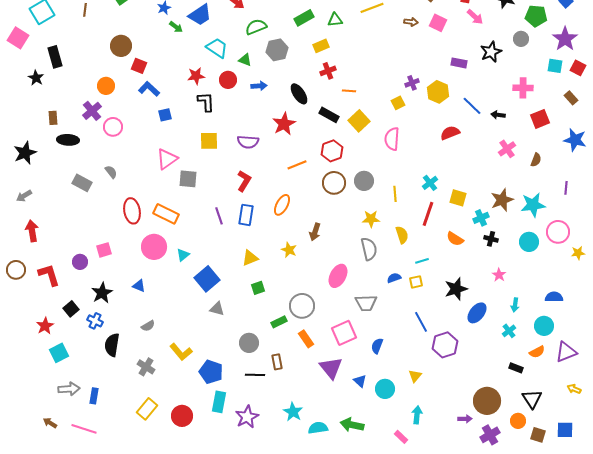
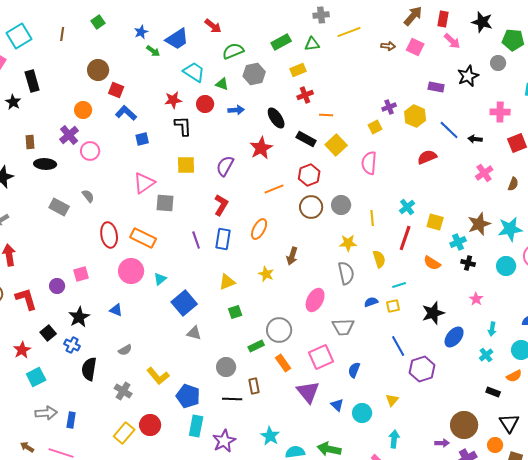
purple semicircle: (248, 142) -> (225, 166), turned 115
red circle: (182, 416) -> (150, 425), moved

